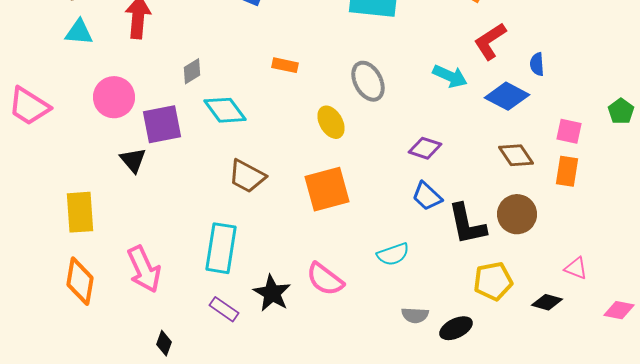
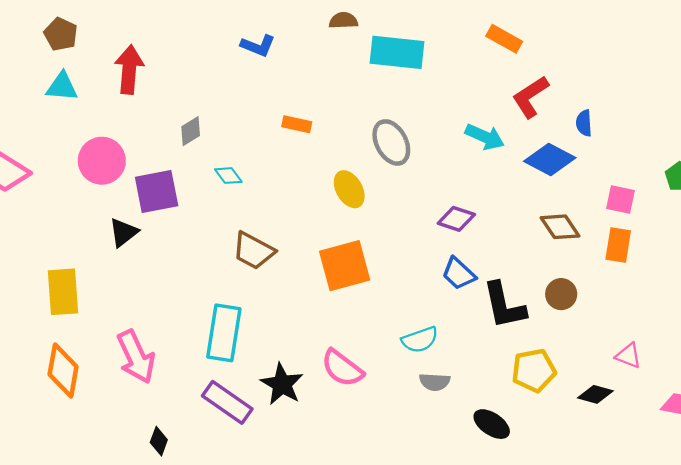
cyan diamond: (225, 110) -> (228, 176), size x0.6
black triangle: (133, 160) -> (123, 233), turned 32
brown circle: (517, 214) -> (561, 294), size x0.7
purple rectangle: (224, 309) -> (227, 402), size x1.5
gray semicircle: (415, 315) -> (435, 382), moved
black ellipse: (456, 328) -> (492, 424), turned 60

